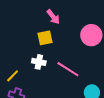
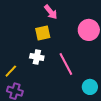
pink line: (68, 69) -> (66, 64), turned 30

